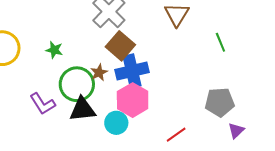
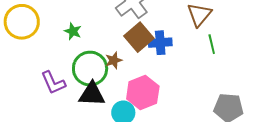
green line: (220, 42) -> (212, 44), moved
blue cross: (132, 71) -> (160, 43), moved, size x0.7

